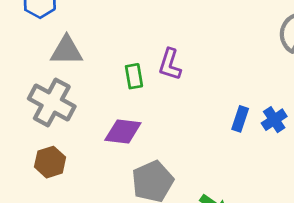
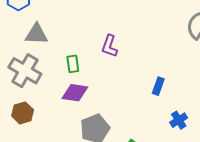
green rectangle: (134, 76) -> (73, 64), moved
blue cross: (274, 120) -> (179, 120), moved

